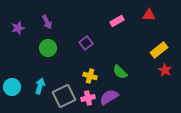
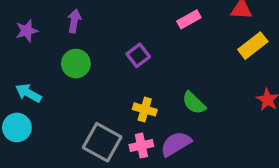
purple arrow: (47, 22) -> (74, 21), turned -144
yellow rectangle: (159, 50) -> (253, 46), moved
cyan arrow: (40, 86) -> (28, 93), moved, turned -77
gray square: (64, 96) -> (102, 142), turned -35

